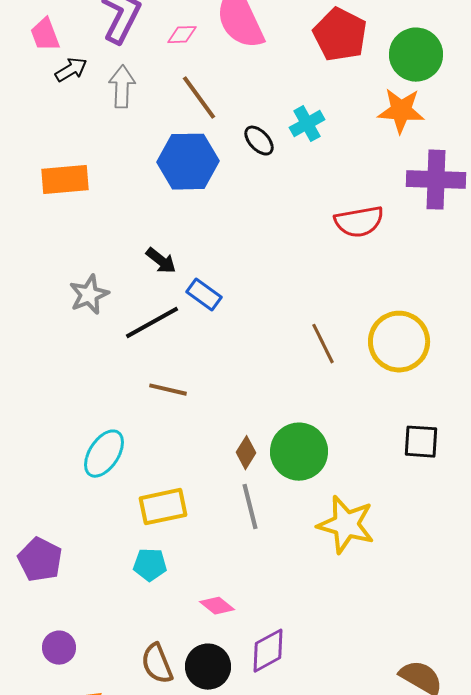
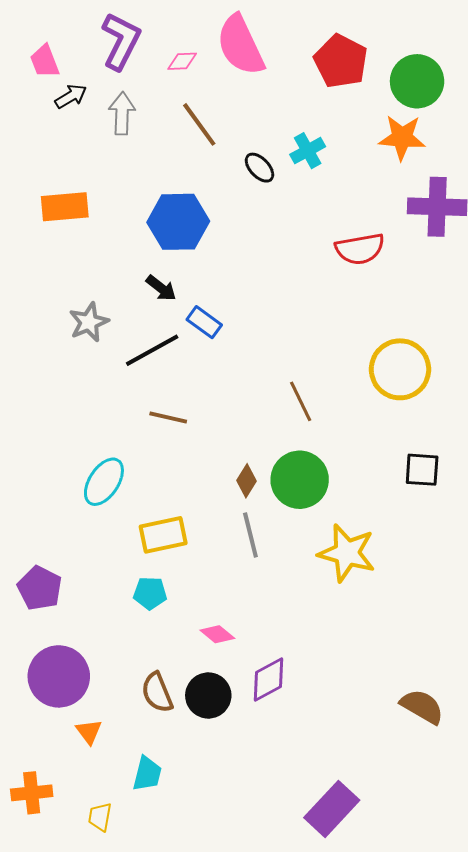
blue hexagon: (188, 162) -> (178, 222), moved
brown line: (323, 344) -> (301, 401), moved
purple circle: (59, 648) -> (59, 676), size x1.8

